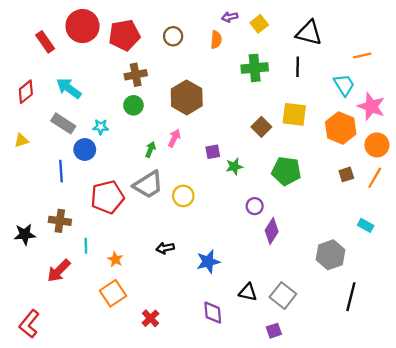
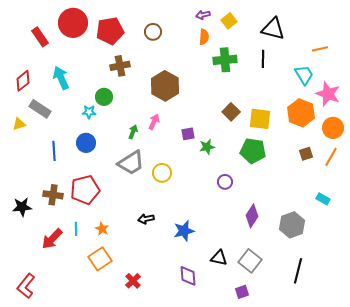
orange semicircle: (216, 40) -> (204, 37), moved
cyan arrow: (69, 88) -> (61, 78), turned 30
green circle: (133, 105) -> (104, 97), moved
yellow square: (294, 114) -> (260, 119), moved
gray rectangle: (63, 123) -> (40, 109), moved
blue circle: (85, 149) -> (86, 143), moved
red pentagon: (107, 197) -> (85, 190), moved
purple diamond: (272, 231) -> (252, 216), moved
cyan line: (86, 246) -> (76, 229), moved
black line: (351, 297) -> (298, 271), moved

